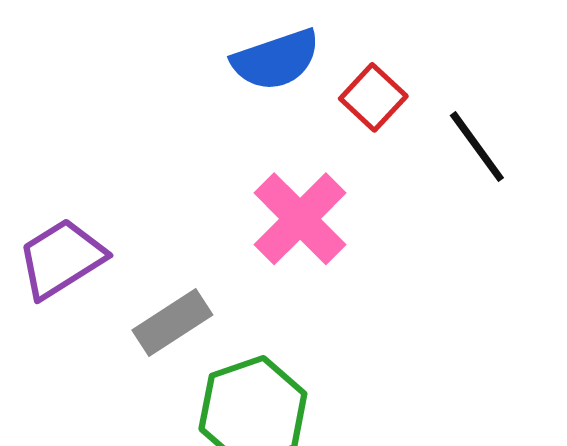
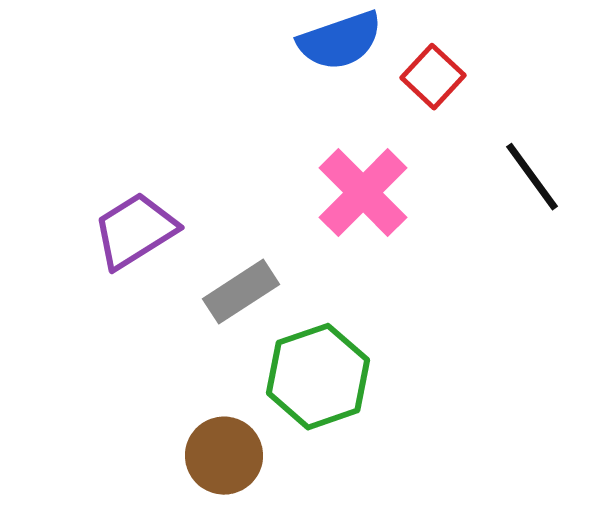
black line: (477, 147) -> (532, 177), moved

